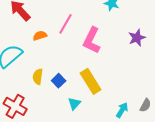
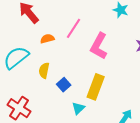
yellow semicircle: (38, 77) -> (44, 71), moved
yellow rectangle: (91, 81) -> (96, 87), turned 50

